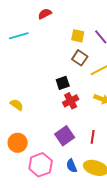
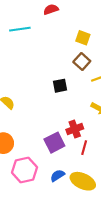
red cross: (71, 101) -> (75, 129), moved
blue semicircle: (72, 166) -> (57, 176), turned 72

